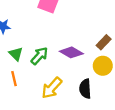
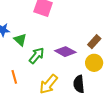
green triangle: (16, 54) -> (20, 40), moved

